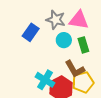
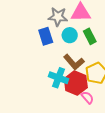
blue rectangle: (31, 32) -> (46, 36), moved, turned -42
brown L-shape: (75, 69) -> (74, 62), moved

